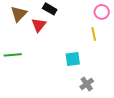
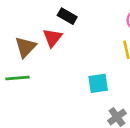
brown triangle: (19, 14) -> (26, 47), moved

